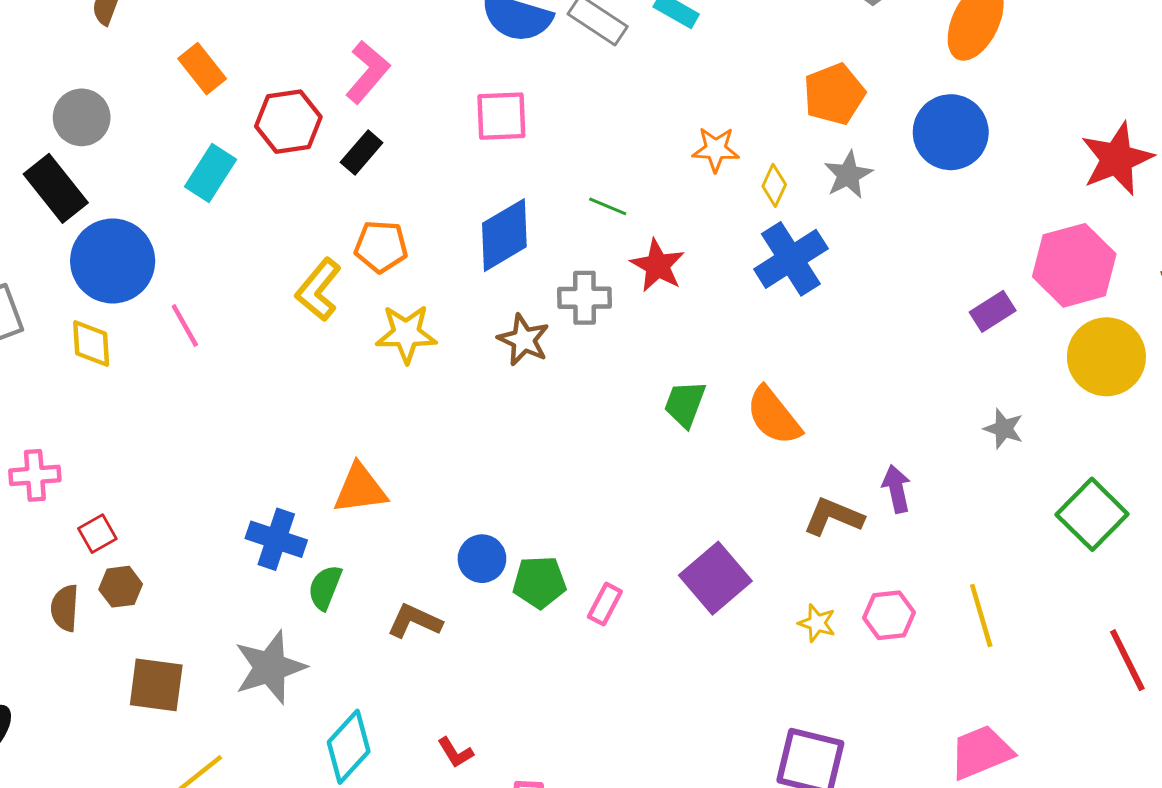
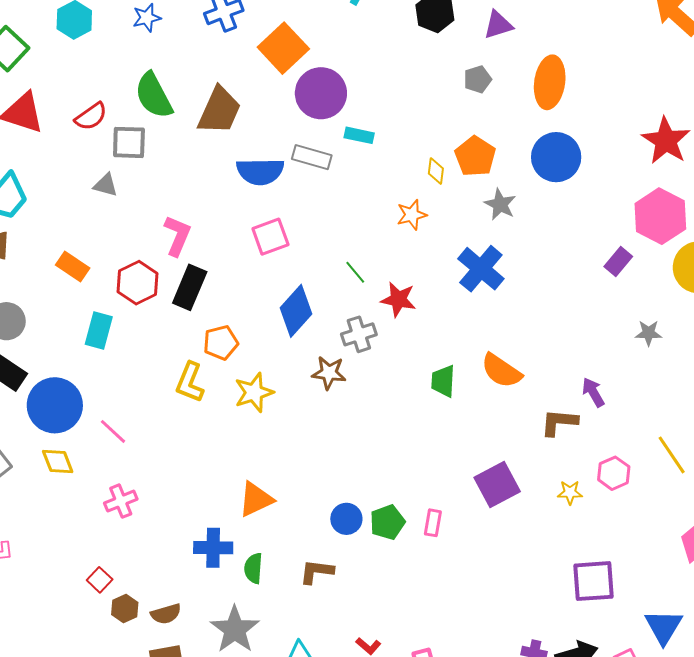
black rectangle: (362, 152) -> (190, 287), size x1.5
yellow diamond: (774, 185) -> (436, 171), moved
green line: (608, 206) -> (355, 272), turned 45
pink cross: (35, 475) -> (121, 501), moved
purple square: (715, 578) -> (497, 485), turned 30
brown semicircle: (65, 608) -> (166, 614), moved, turned -92

